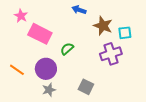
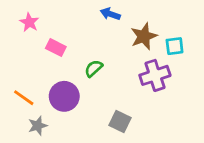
brown star: (103, 26) -> (144, 36), turned 30
pink rectangle: (40, 34) -> (56, 47), size x0.6
gray star: (49, 90) -> (38, 126), moved

